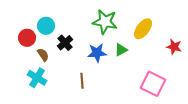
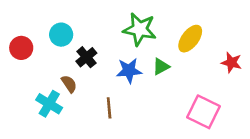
red circle: (27, 38) -> (21, 48), moved
brown semicircle: (43, 55) -> (69, 84), moved

